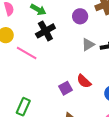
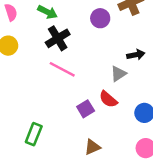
gray triangle: (88, 45) -> (118, 74), moved
pink line: (27, 53) -> (62, 69), moved

